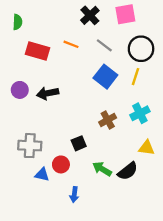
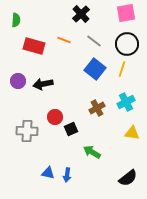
pink square: (125, 14) -> (126, 13), moved
red circle: (61, 164) -> (55, 117), moved
black semicircle: (128, 171) -> (128, 178), moved
blue triangle: (42, 174) -> (48, 173), moved

